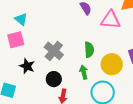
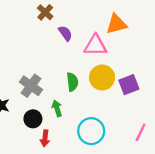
yellow circle: (112, 64) -> (102, 77), moved
green arrow: (84, 72) -> (57, 108), moved

